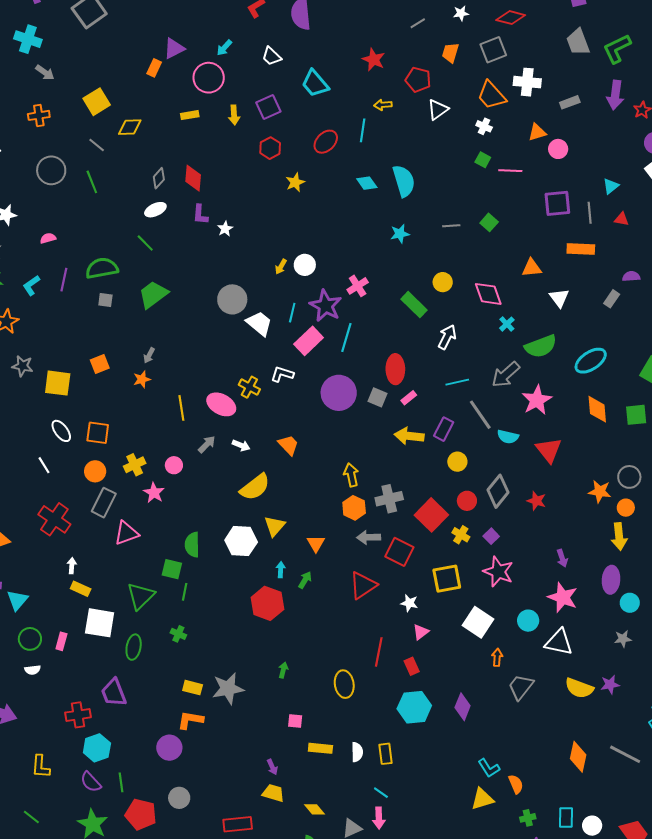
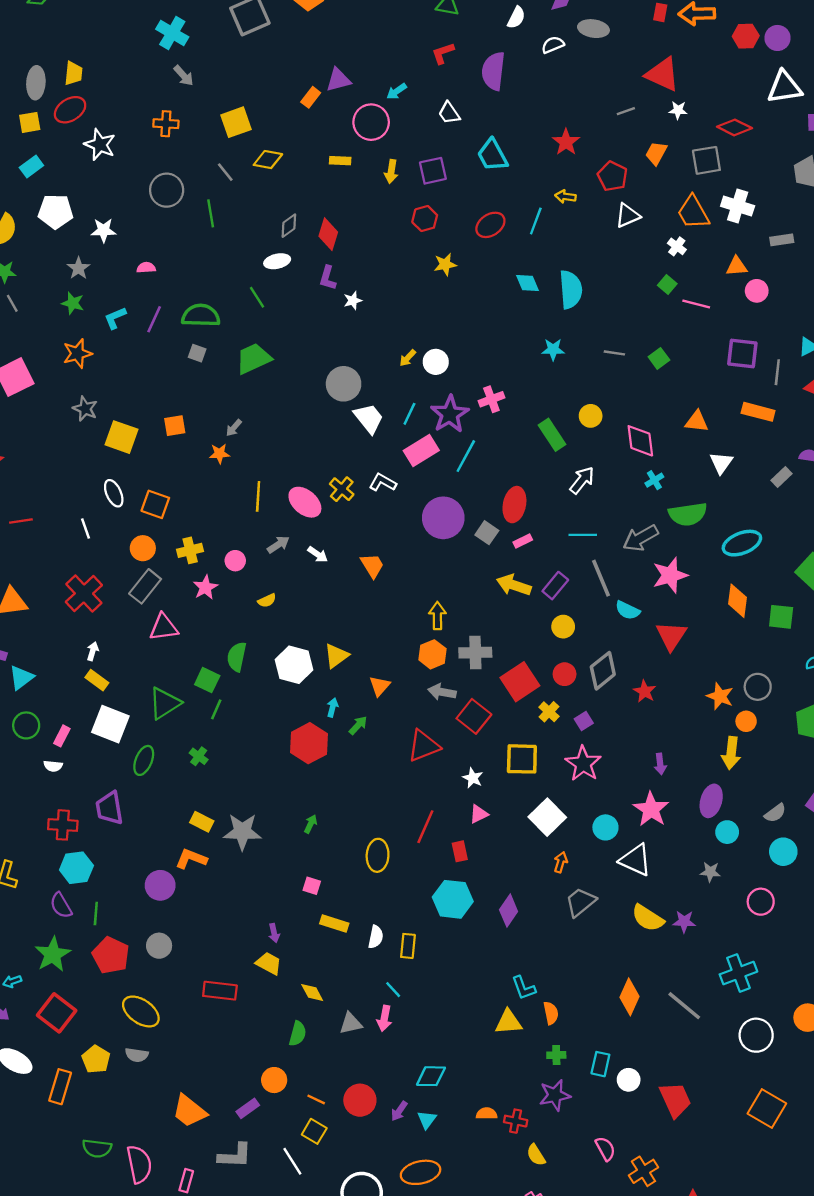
yellow semicircle: (255, 487) -> (267, 600), moved, size x0.5
white semicircle: (33, 670) -> (53, 766), moved

